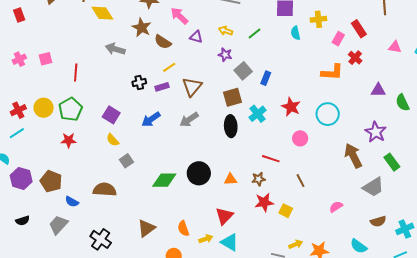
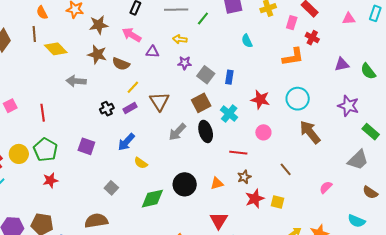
green line: (254, 33) -> (203, 18), moved
cyan semicircle: (296, 33) -> (247, 41), moved
gray arrow: (189, 120) -> (177, 132), moved
pink circle: (300, 138) -> (263, 132), moved
yellow semicircle: (113, 140) -> (141, 163), moved
brown arrow: (353, 156) -> (310, 132), moved
red line: (271, 159) -> (238, 153), moved
brown semicircle: (378, 221) -> (370, 192), turned 63

